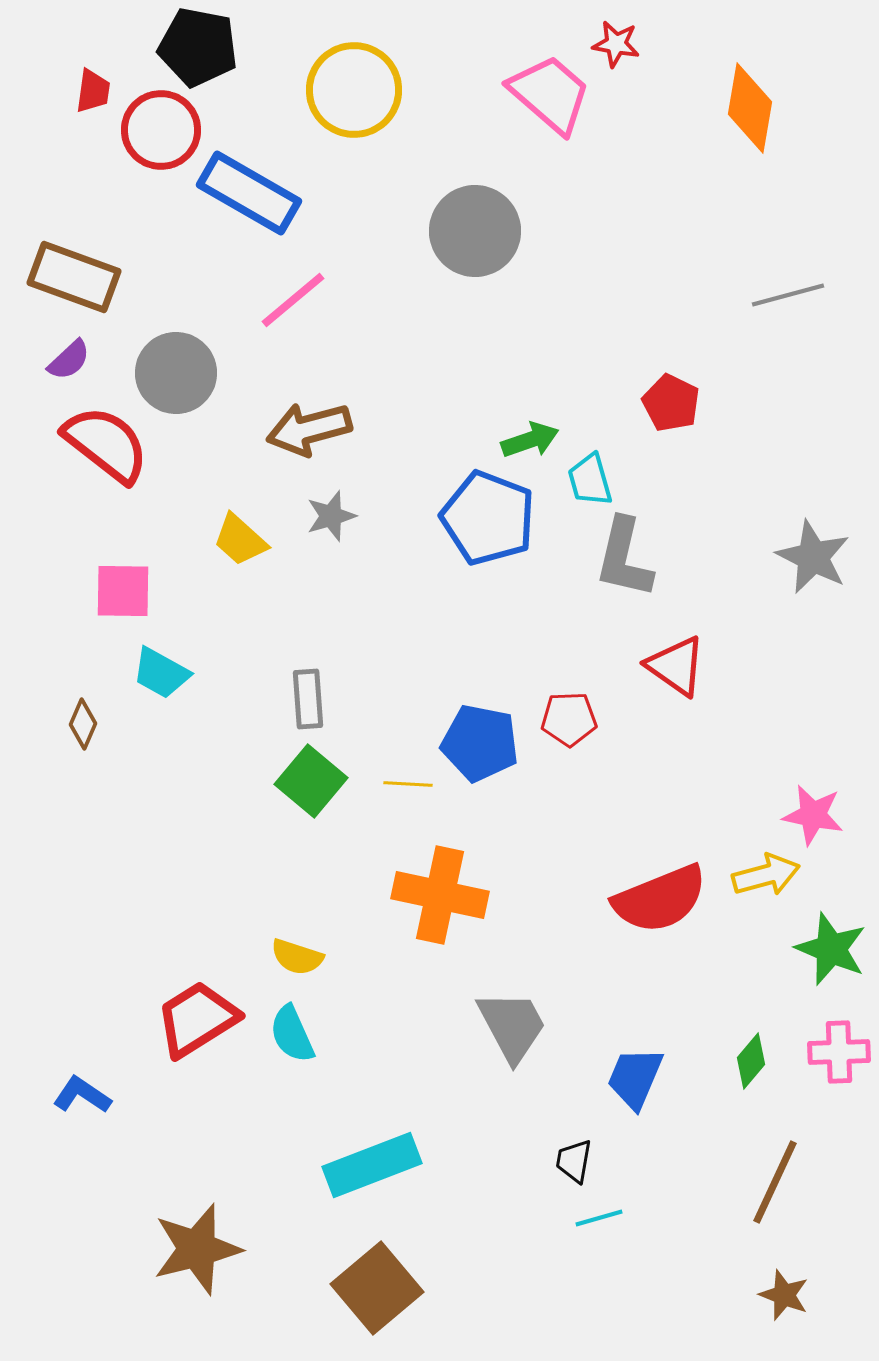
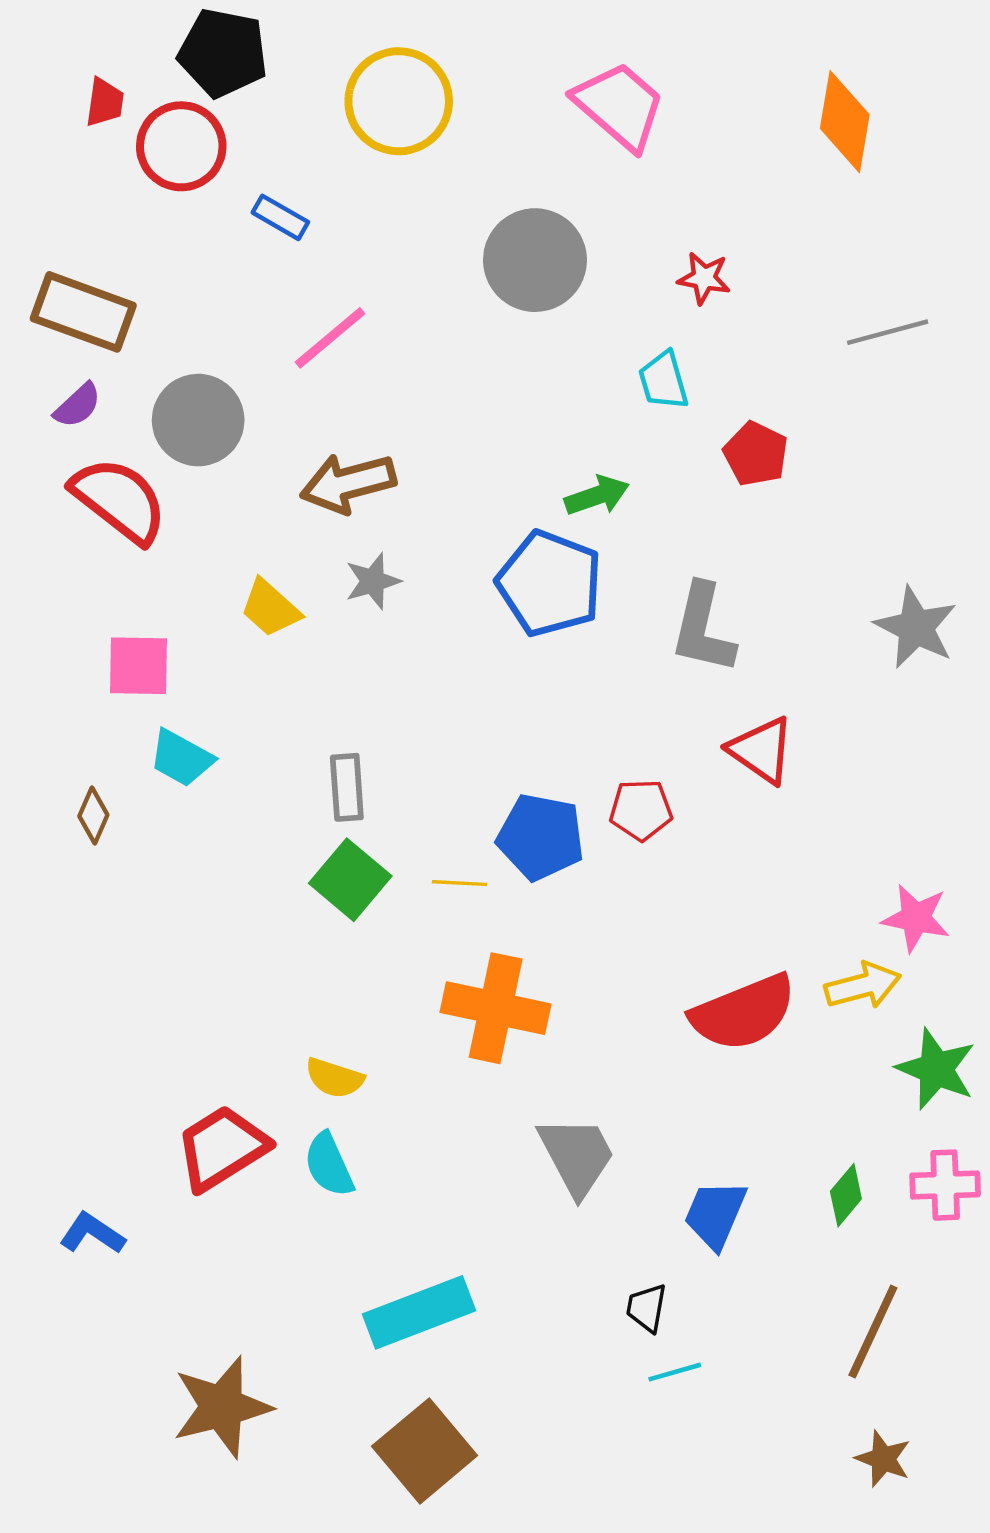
red star: (616, 44) -> (704, 278), moved
blue rectangle: (249, 193) -> (280, 217), size x0.5
cyan trapezoid: (590, 480) -> (663, 381), moved

